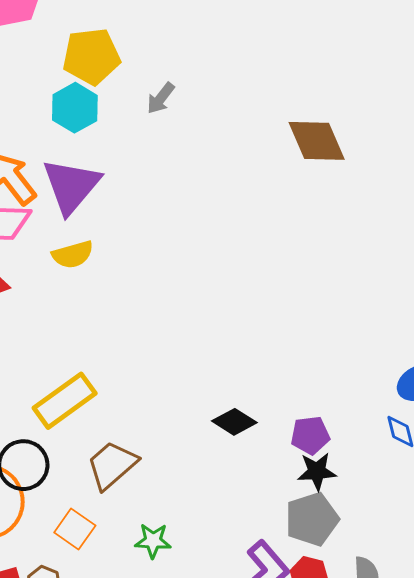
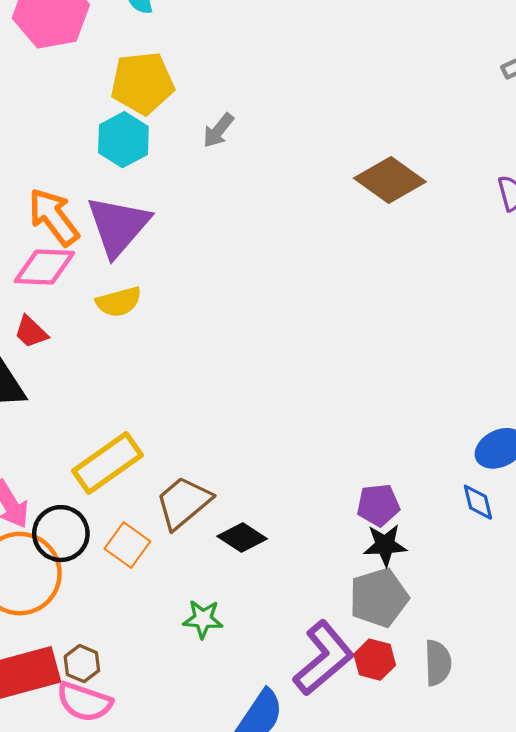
brown diamond: (317, 141) -> (390, 180), turned -32
black diamond: (234, 422) -> (242, 537), moved
brown trapezoid: (112, 465) -> (183, 503), moved
orange square: (75, 529) -> (127, 545), moved

